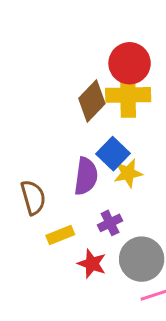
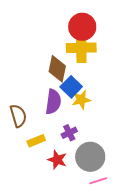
brown diamond: (92, 101) -> (57, 69), moved, turned -32

